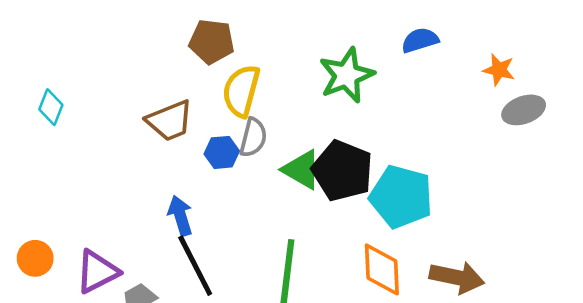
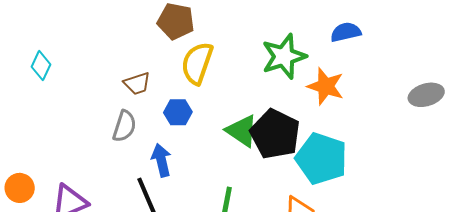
orange star: (499, 70) -> (326, 86), moved, size x1.4
brown trapezoid: (170, 121) -> (137, 83), size x0.7
gray semicircle: (253, 137) -> (124, 126), moved
blue arrow: (180, 216) -> (161, 160), moved

